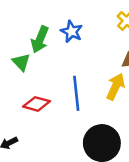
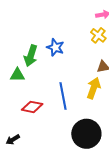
green triangle: (21, 62) -> (17, 75), turned -42

